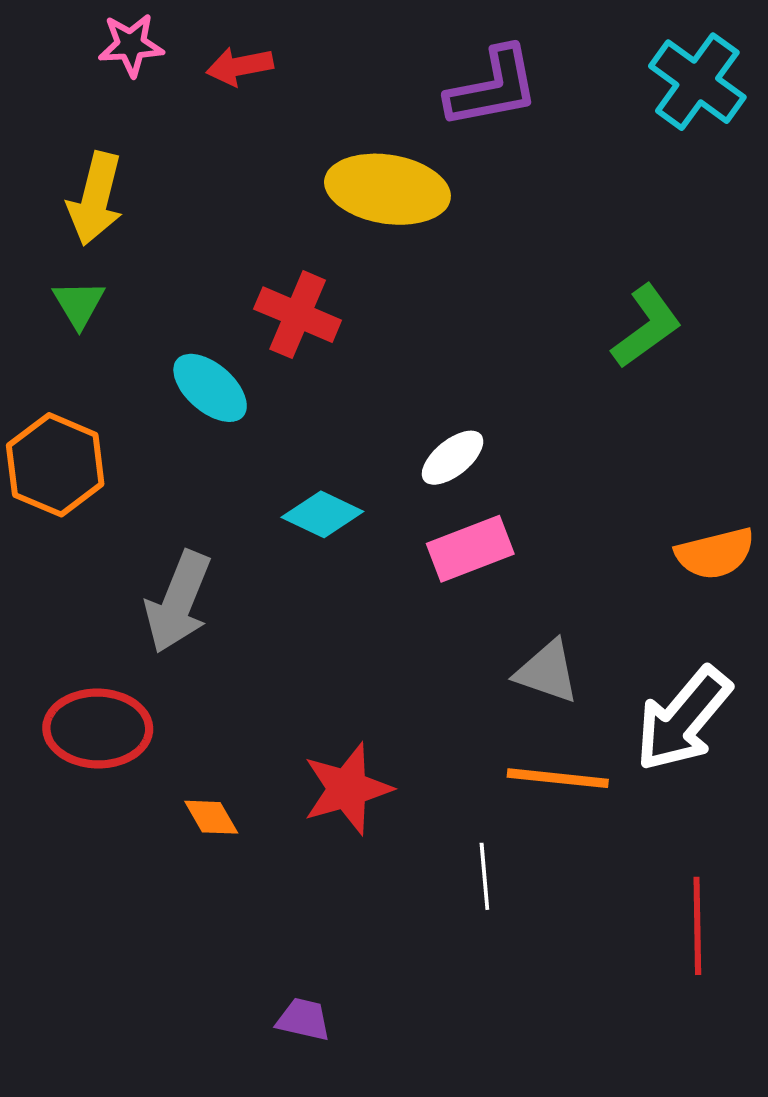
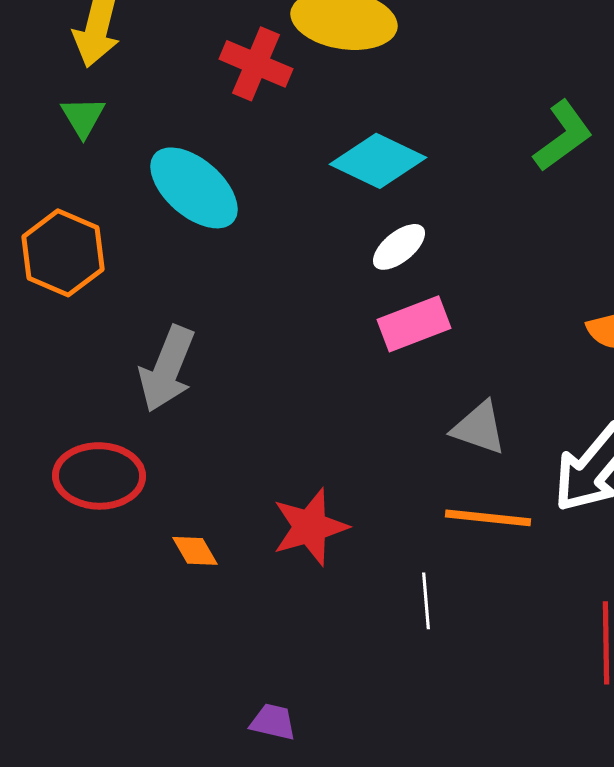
red cross: (298, 315) -> (256, 64), moved
cyan ellipse: (210, 388) -> (194, 188), size x1.4
cyan diamond: (322, 514) -> (378, 161), moved, size x1.4

